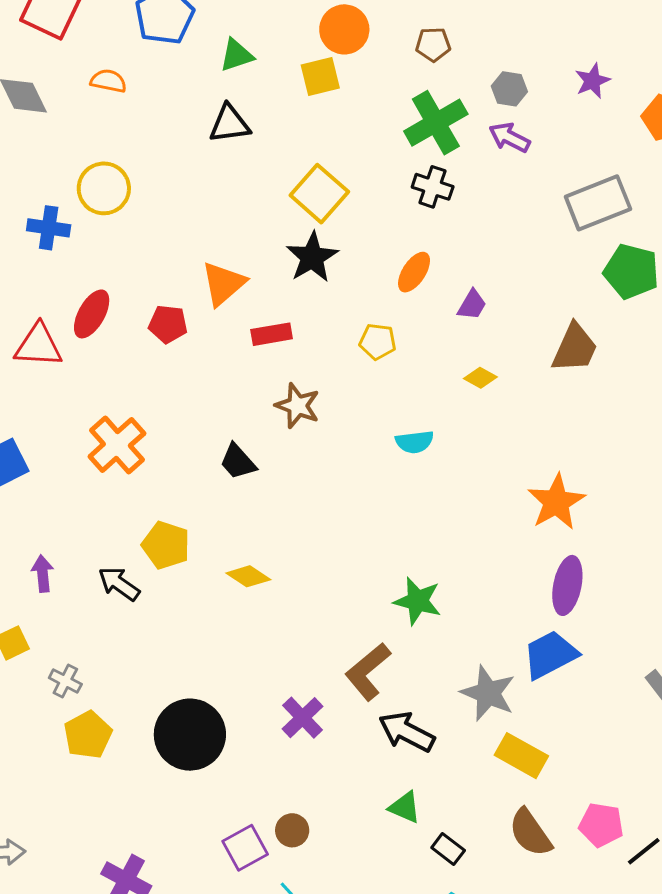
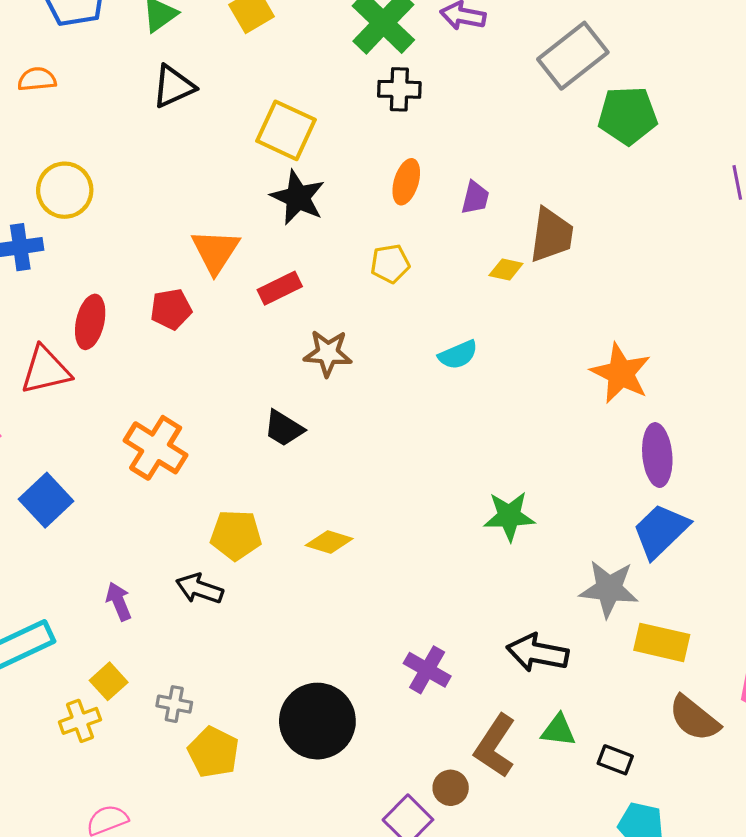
brown trapezoid: (575, 348) -> (551, 235), moved
brown L-shape: (368, 672) -> (495, 746), moved

